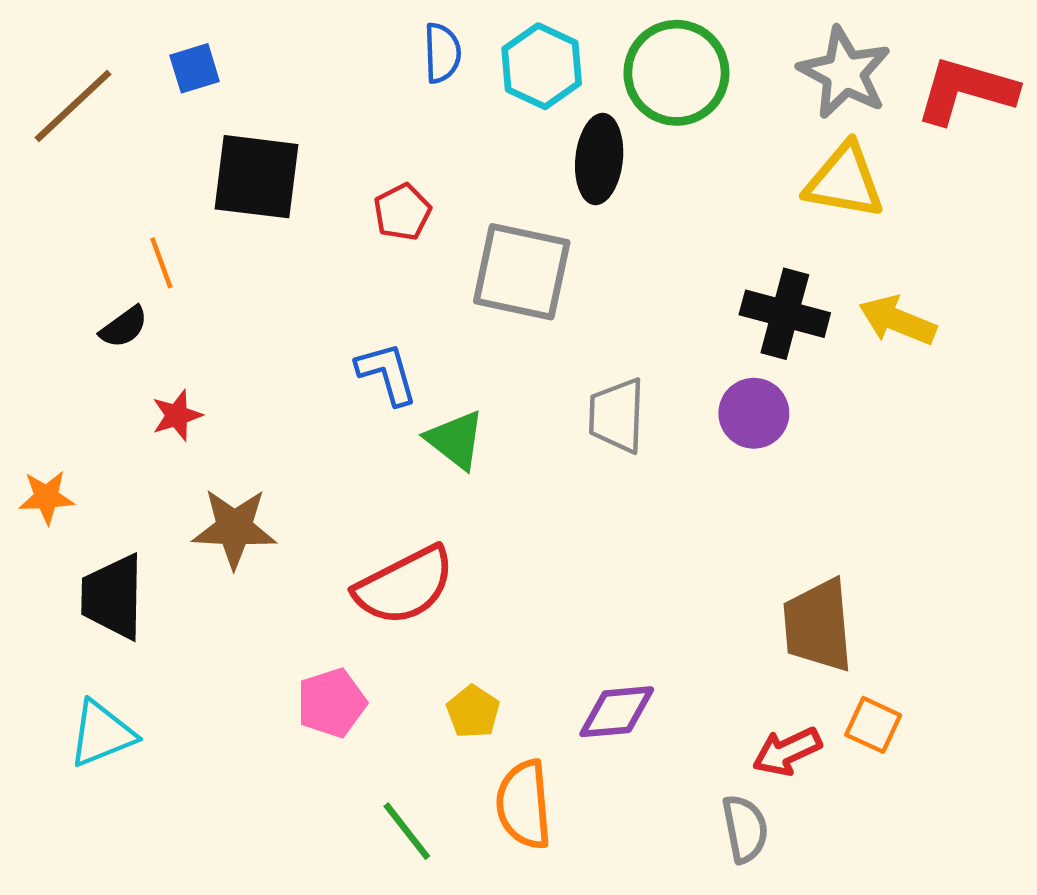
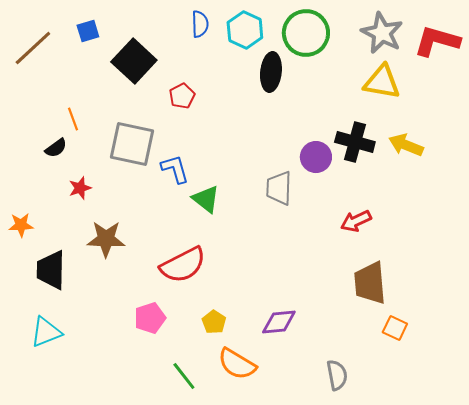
black square: (256, 177) -> (134, 61), moved, turned 36
gray square: (522, 272) -> (132, 144), moved
purple circle: (754, 413) -> (316, 157), moved
red arrow: (787, 751) -> (356, 221), moved
orange semicircle: (524, 805) -> (237, 364), turned -54

